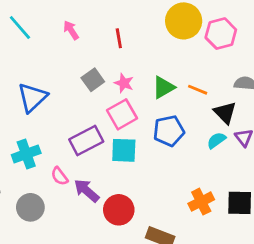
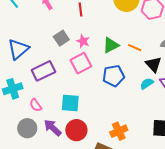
purple rectangle: (86, 140) -> (43, 71), moved
cyan square: (124, 150) -> (70, 103), moved
purple arrow: (87, 191) -> (53, 128), moved
orange cross: (201, 202) -> (119, 131), moved
gray circle: (30, 207) -> (27, 128), moved

